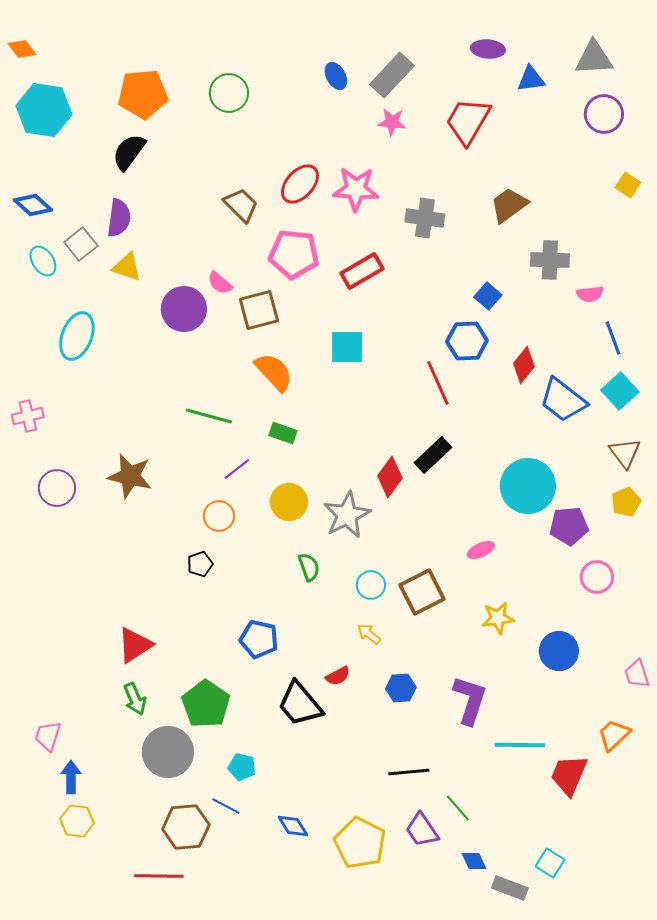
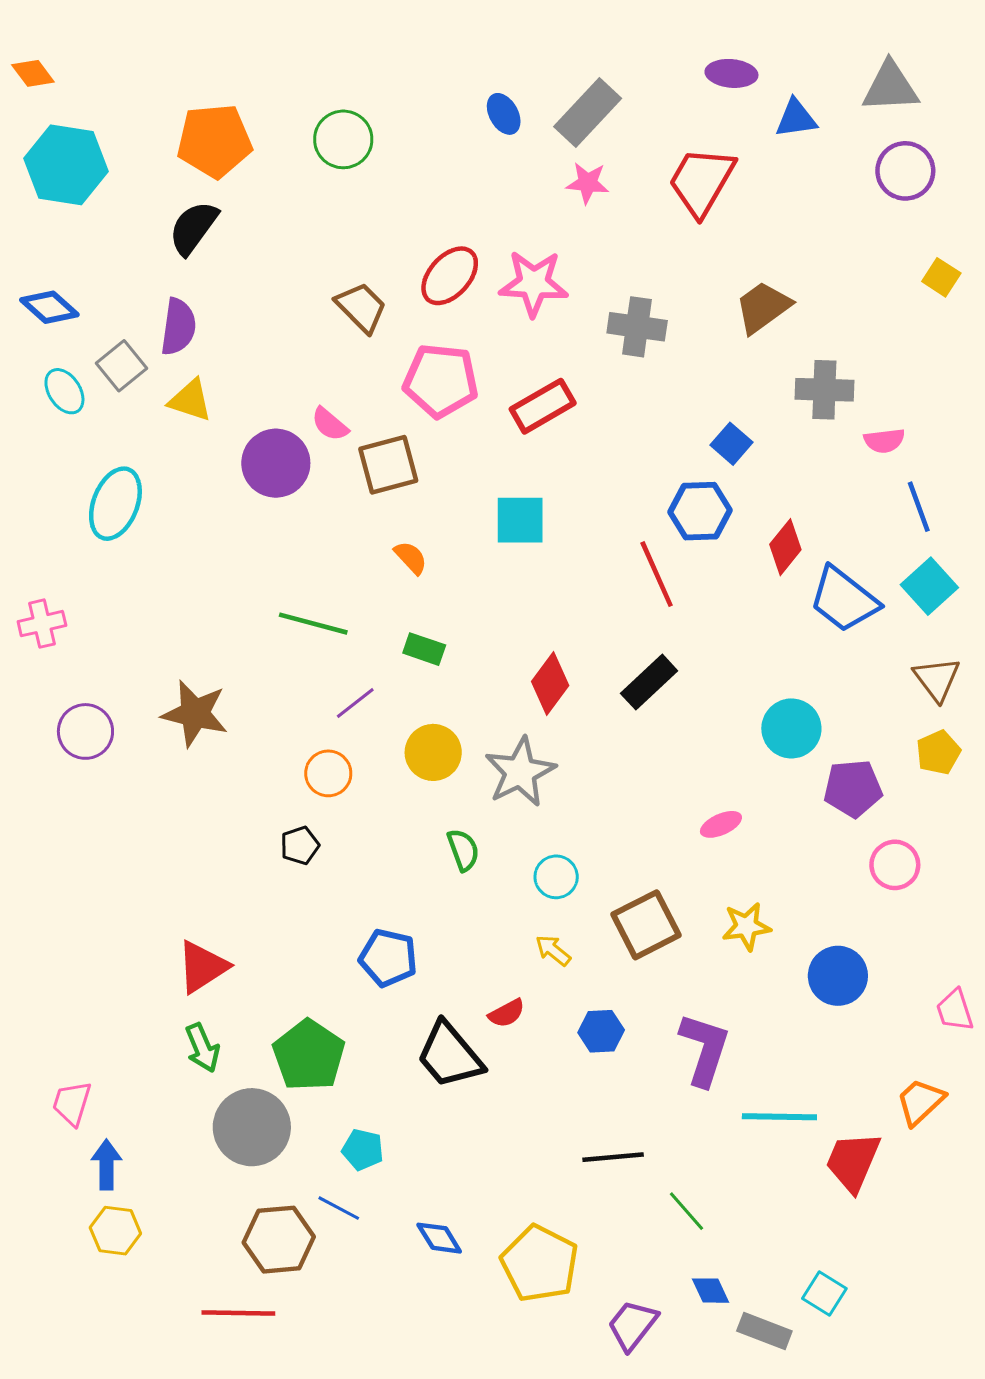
orange semicircle: (274, 372) -> (411, 558), size x0.6
red diamond: (390, 477) -> (550, 684), moved
cyan circle: (528, 486) -> (791, 728), size x0.7
brown square: (422, 592) -> (646, 925), moved
purple trapezoid: (422, 830) -> (633, 1325), moved, turned 72

